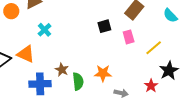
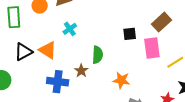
pink rectangle: (129, 37) -> (152, 48), size x1.5
green semicircle: (78, 81) -> (98, 55), moved

